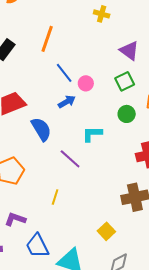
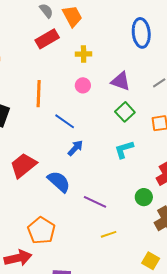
pink circle: (86, 83) -> (83, 85), moved
green circle: (127, 114) -> (144, 197), moved
cyan L-shape: (92, 134) -> (124, 149), moved
yellow line: (55, 197) -> (109, 234), moved, turned 70

